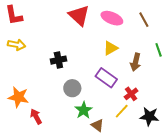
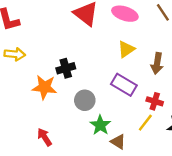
red cross: (131, 94) -> (155, 101), turned -32
orange star: (18, 97) -> (44, 87), moved

